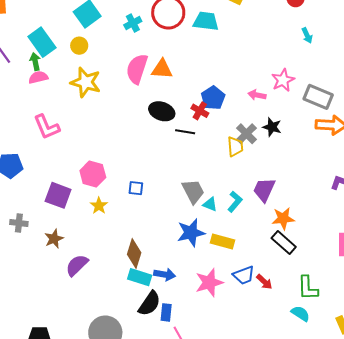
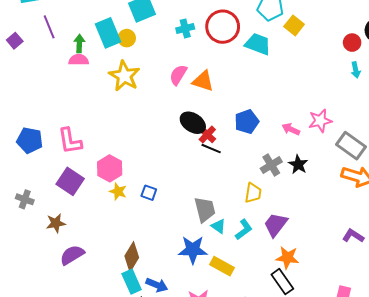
cyan arrow: (307, 35) -> (356, 70), moved
cyan rectangle: (42, 42) -> (108, 33), moved
pink semicircle: (137, 69) -> (178, 75), size x0.7
red cross: (200, 111) -> (207, 134), moved
pink L-shape: (47, 127) -> (70, 141), moved
yellow trapezoid: (235, 146) -> (253, 193), moved
yellow star: (99, 206) -> (118, 192), moved, turned -30
cyan rectangle: (140, 277) -> (132, 282), turned 35

